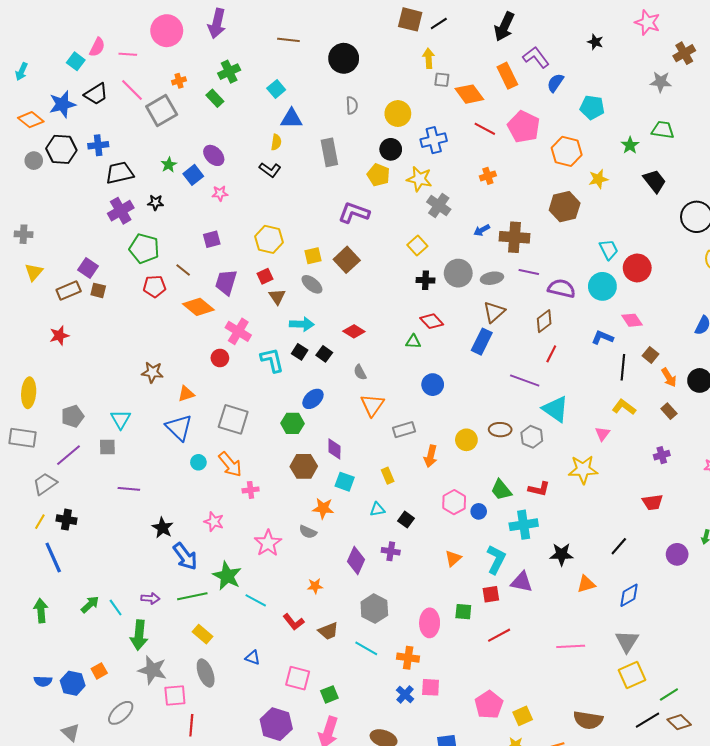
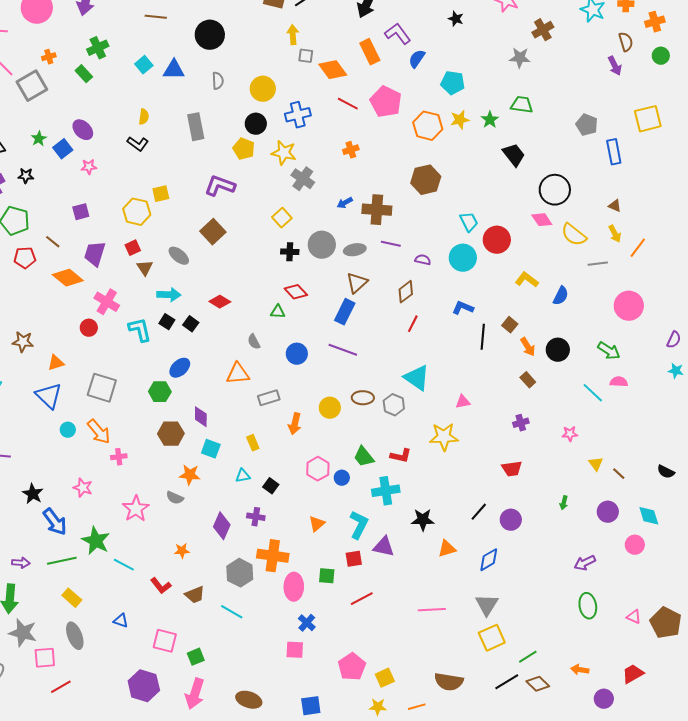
blue triangle: (291, 119) -> (174, 70), moved
yellow star: (598, 179) -> (460, 120), moved
yellow square: (313, 256) -> (161, 194), moved
purple semicircle: (562, 288) -> (423, 260), size x0.6
pink diamond: (632, 320) -> (542, 220), moved
gray semicircle: (360, 372) -> (254, 342), moved
purple line: (525, 380) -> (343, 350), moved
orange triangle: (372, 405) -> (238, 374), turned 50
yellow L-shape: (624, 407) -> (527, 280), moved
pink triangle: (602, 434) -> (463, 402), turned 42
purple circle: (677, 554) -> (511, 520), moved
orange cross: (408, 658) -> (273, 556), moved, size x1.4
blue cross: (405, 694) -> (307, 623), moved
red line: (191, 725) -> (61, 687), turned 55

